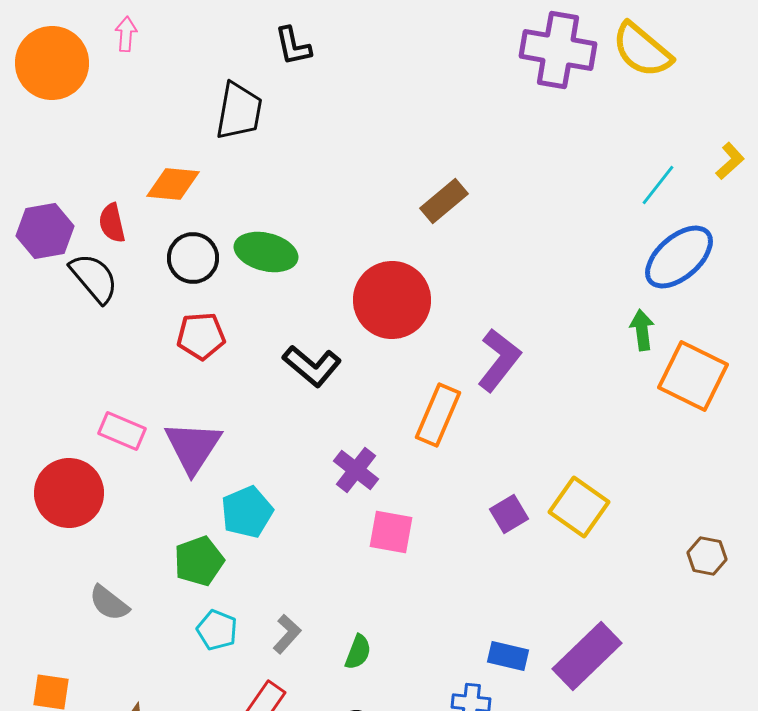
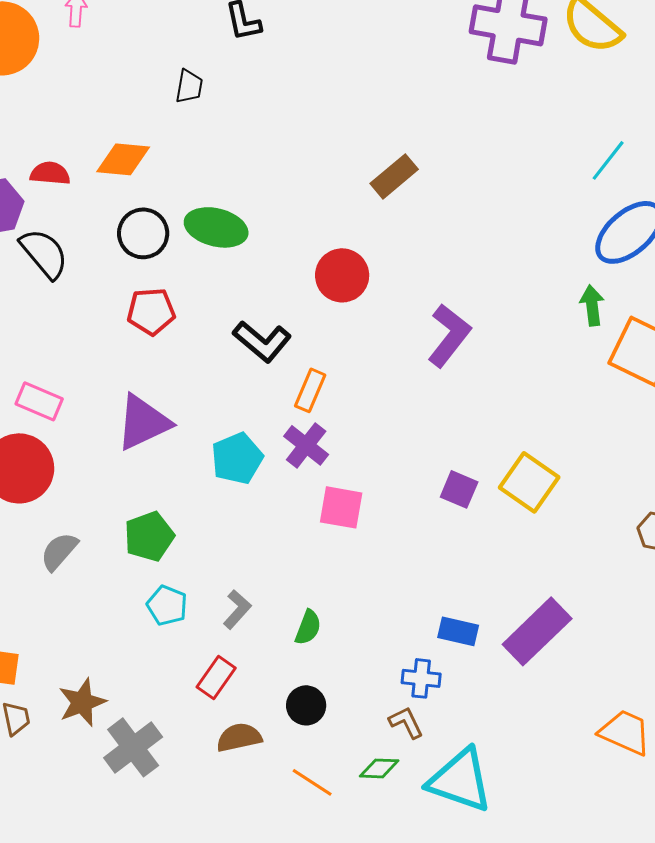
black trapezoid: (239, 111) -> (189, 86), size x0.6
red semicircle: (112, 223) -> (50, 173), moved, turned 108
red circle: (392, 300) -> (342, 275), size x0.7
orange rectangle: (438, 415) -> (310, 390), moved, size x0.7
pink rectangle: (122, 431) -> (39, 401), moved
purple triangle: (193, 447) -> (143, 422), turned 32
cyan pentagon: (247, 512) -> (237, 458), moved
purple square: (509, 514) -> (459, 489), turned -36
gray semicircle: (109, 603) -> (59, 551), moved, turned 93

